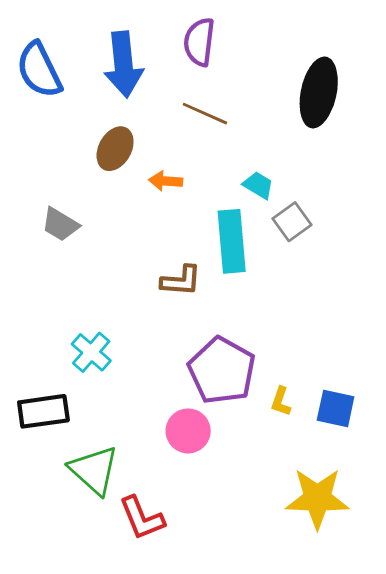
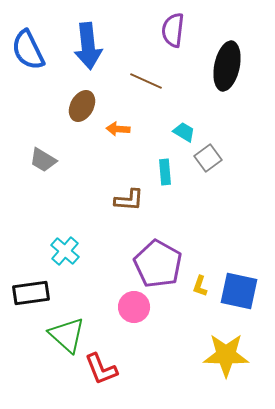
purple semicircle: (199, 42) -> (173, 30), moved
cyan rectangle: (232, 241) -> (165, 172), size x0.6
blue square: (336, 408) -> (239, 291), size x1.4

